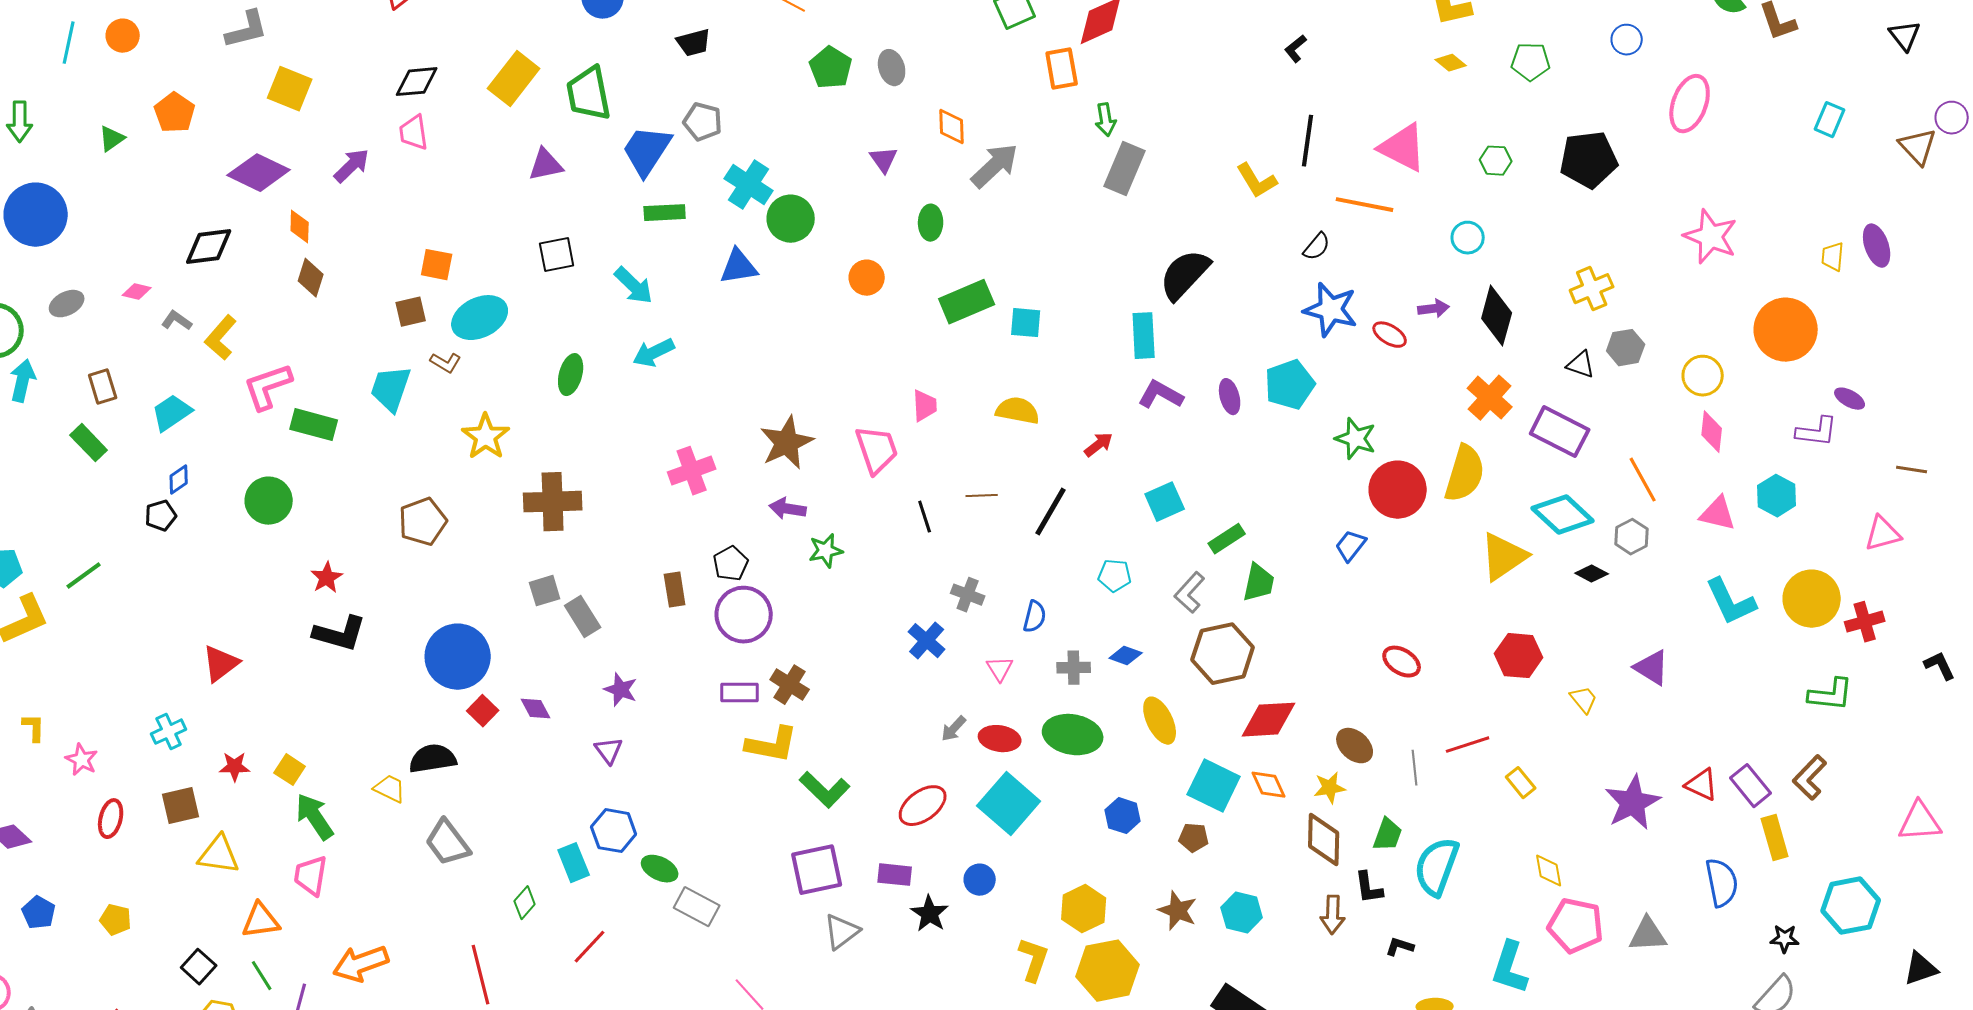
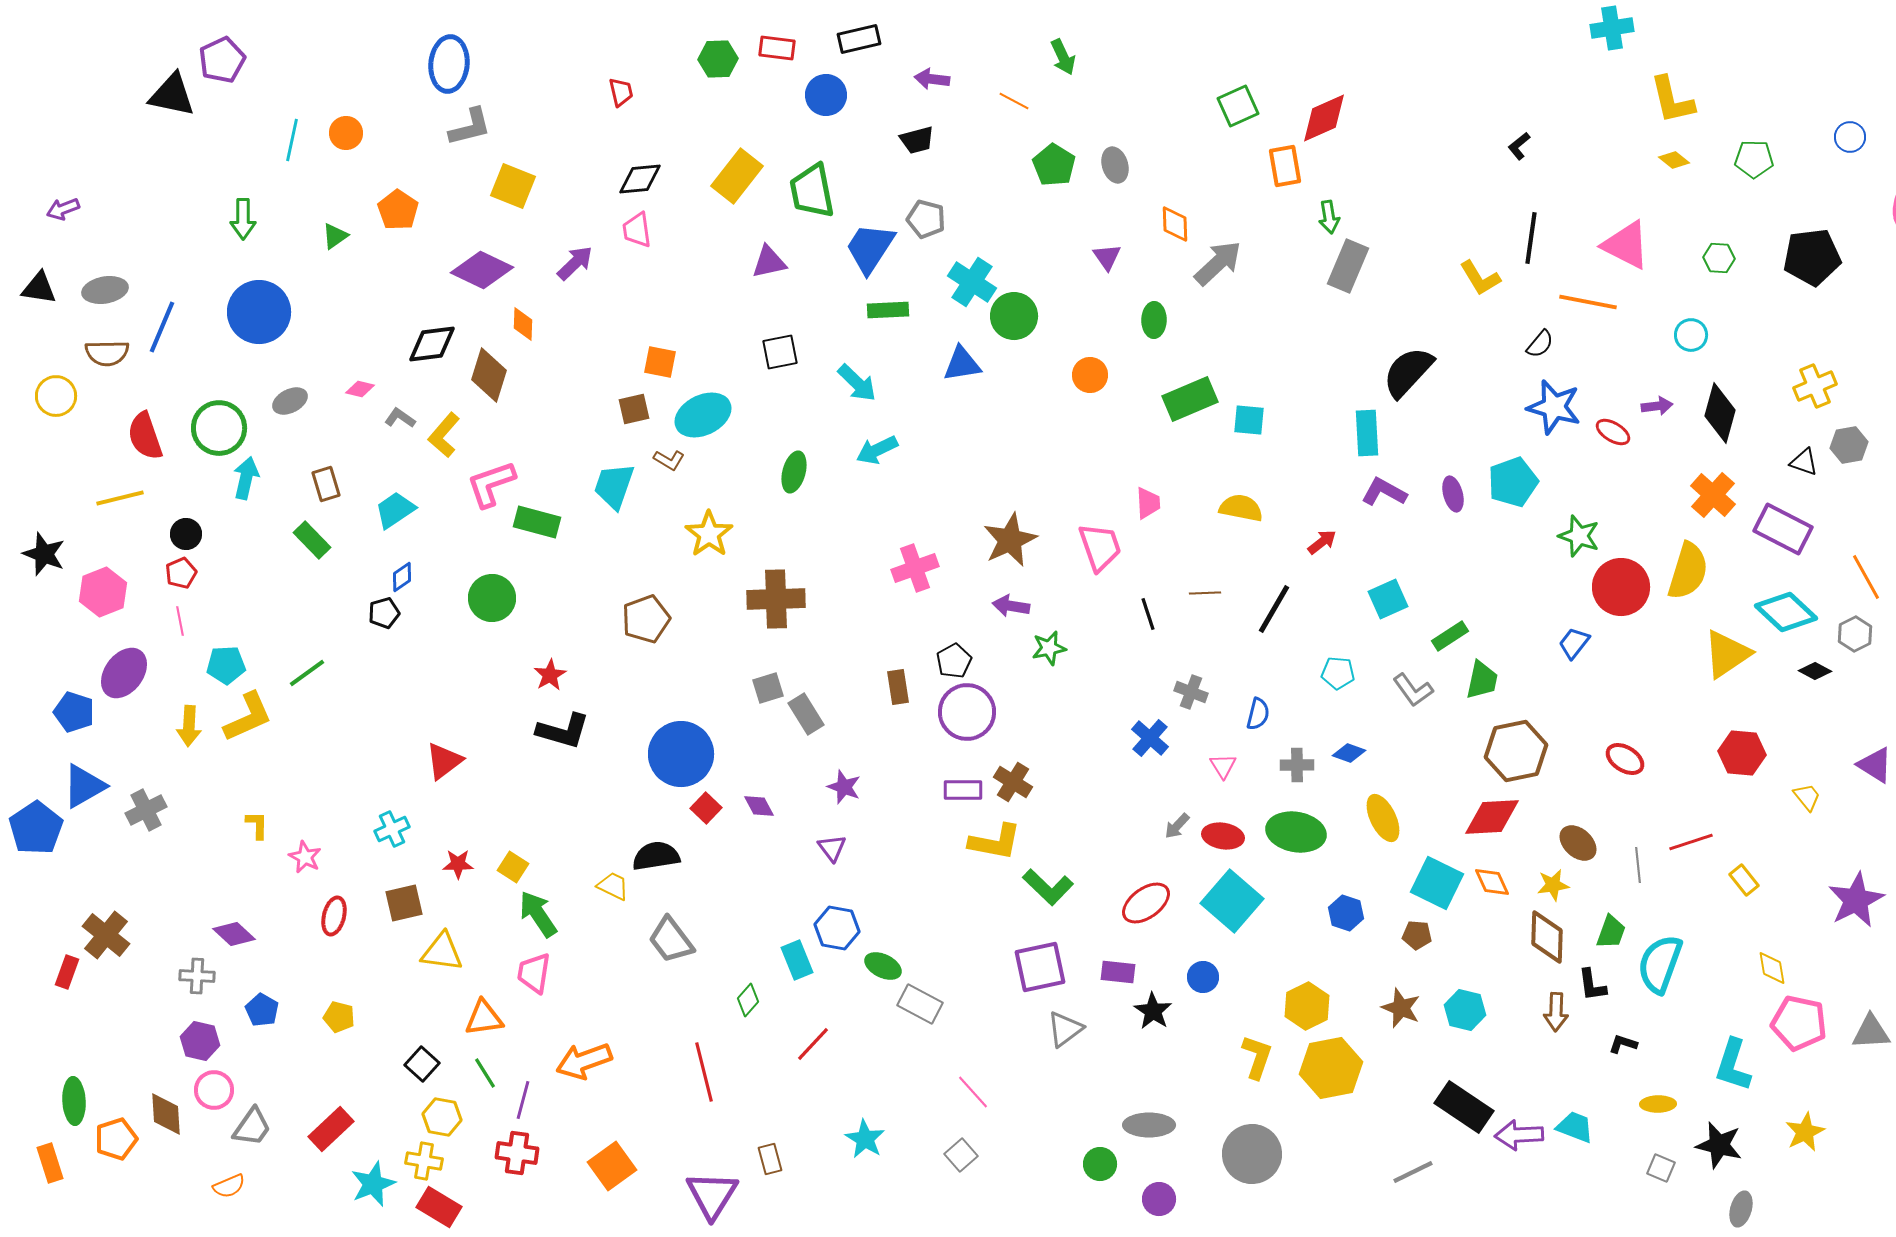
brown diamond: (311, 278) -> (489, 375), moved, size x1.4
gray L-shape: (1190, 593) -> (1413, 690), turned -78
brown hexagon: (1223, 654) -> (1516, 751), moved

